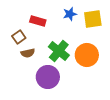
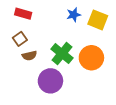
yellow square: (93, 19) -> (98, 20), turned 30
red rectangle: (38, 21) -> (23, 14), moved

